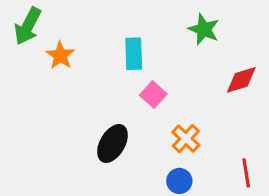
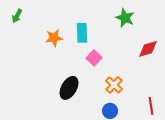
green arrow: (28, 26) -> (17, 16), size x0.6
orange star: (60, 55) -> (54, 38), moved, turned 30

